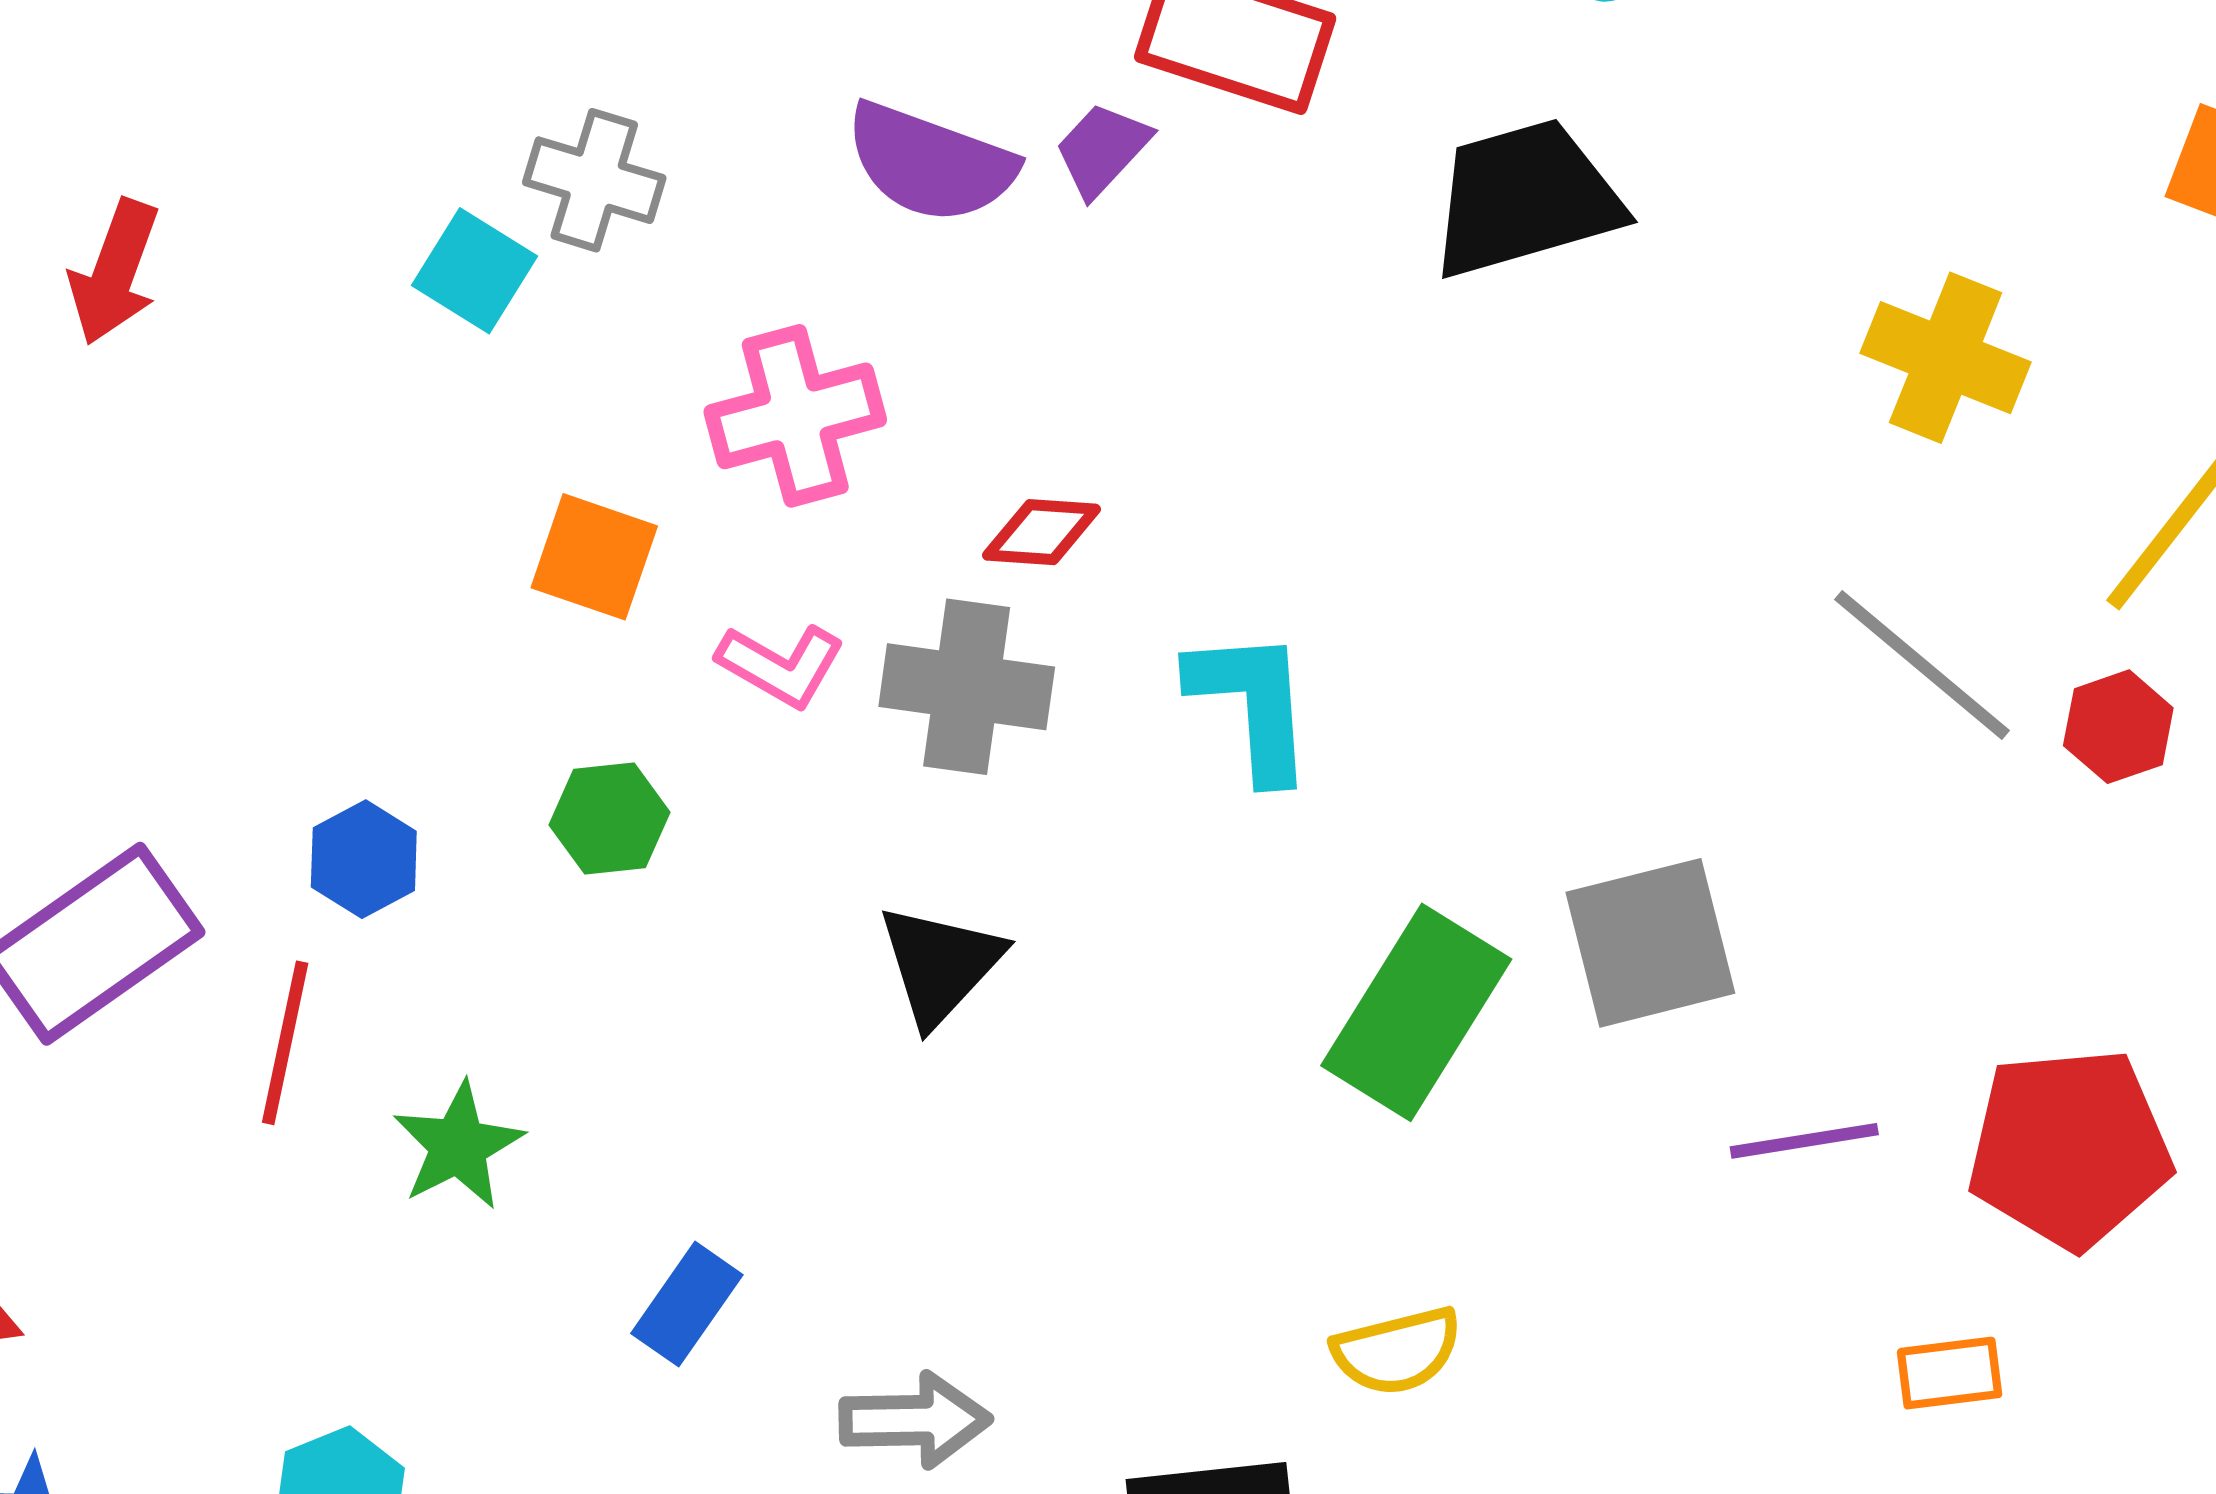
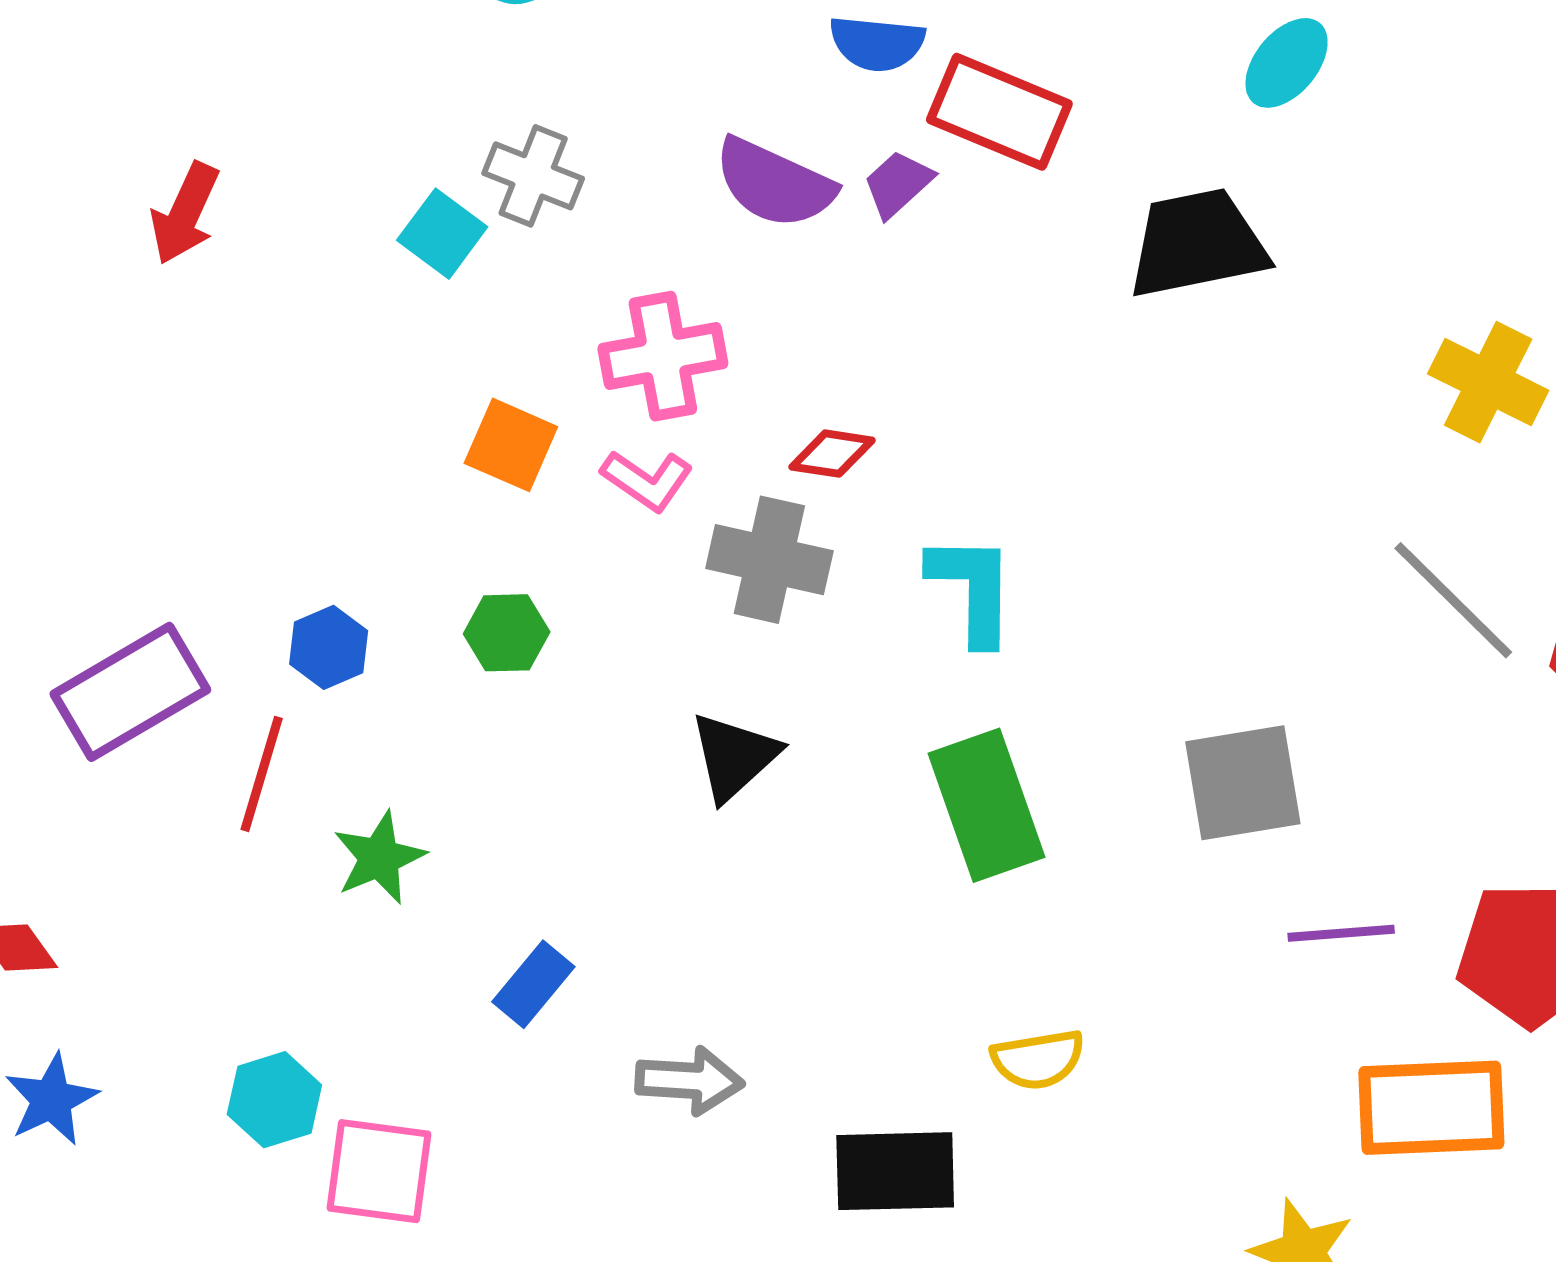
pink L-shape: (781, 665) -> (647, 480), moved
green rectangle: (1416, 1012) -> (987, 805), moved, turned -56
orange rectangle: (1950, 1373) -> (1431, 1108), size x2.0

